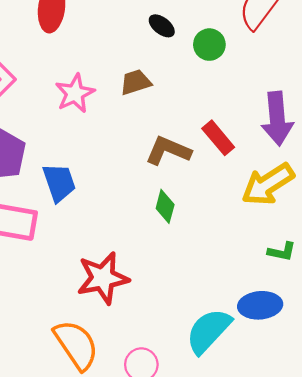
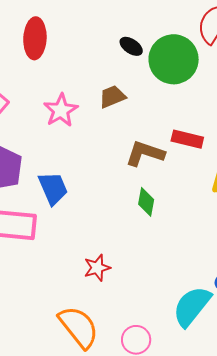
green circle: (209, 45) -> (174, 59), size x1.8
red rectangle: (218, 138) -> (187, 139), turned -32
red star: (103, 278) -> (97, 268), size x0.6

